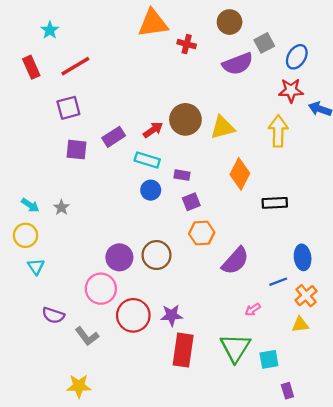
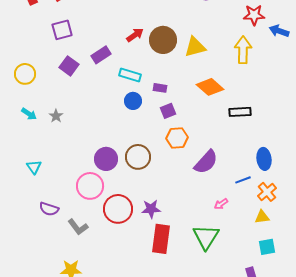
red arrow: (153, 130) -> (135, 35), moved
purple square: (76, 150) -> (69, 66), turned 30
orange diamond: (240, 174) -> (210, 87), turned -76
yellow circle: (25, 235) -> (25, 74), moved
cyan square: (269, 359) -> (267, 247), moved

